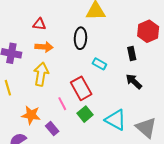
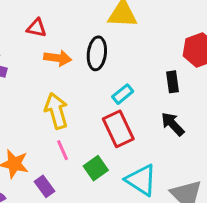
orange arrow: (44, 47) -> (58, 58), moved
cyan rectangle: (99, 64) -> (123, 94), turned -72
yellow arrow: (41, 74) -> (56, 111), moved, turned -30
red rectangle: (81, 88) -> (118, 129), moved

